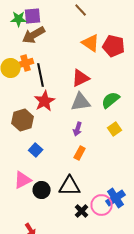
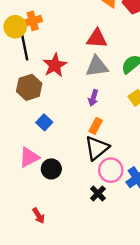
black line: (41, 75) -> (24, 47), moved
red triangle: (81, 78) -> (97, 38), turned 30
black triangle: (70, 186) -> (97, 148), moved, turned -40
pink circle: (102, 205) -> (111, 170), moved

